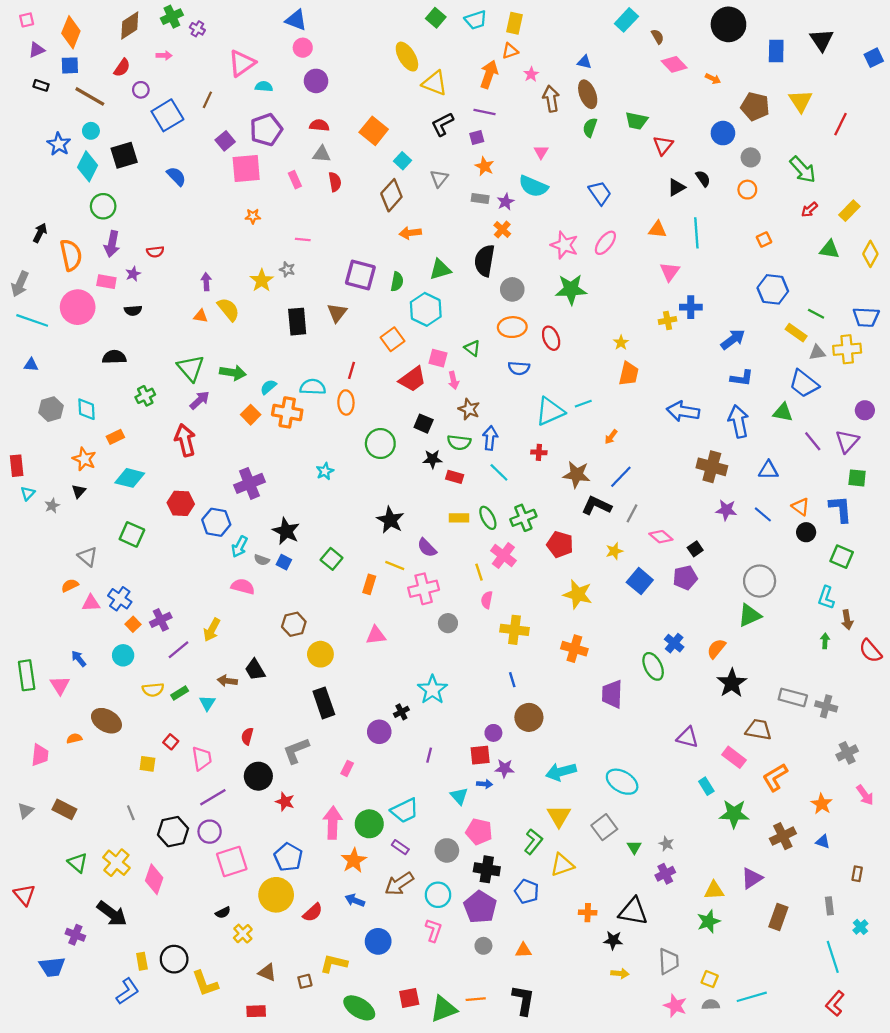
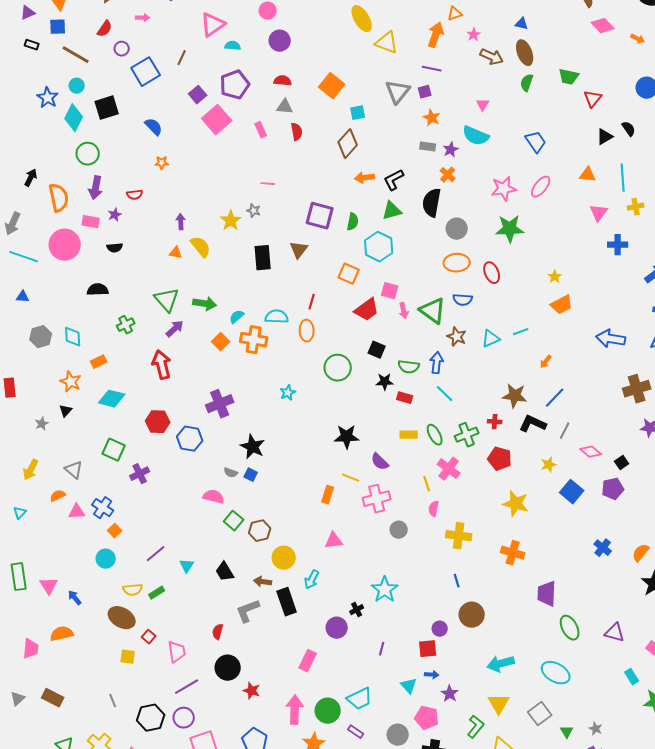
brown arrow: (551, 99) -> (492, 57), turned 125
black L-shape: (442, 124) -> (394, 180), moved
cyan square: (402, 161) -> (358, 113), turned 35
pink square: (246, 169) -> (217, 120), turned -36
gray triangle: (439, 179) -> (398, 92), moved, size x1.5
orange star: (253, 216) -> (162, 163), moved
pink star: (564, 245) -> (504, 189), turned -30
yellow cross: (668, 320) -> (636, 207), moved
orange square: (393, 339) -> (349, 274), turned -30
green triangle: (472, 348) -> (433, 311), moved, size x1.8
orange trapezoid: (629, 374) -> (562, 305), turned 50
brown star: (469, 409) -> (457, 337), moved
cyan triangle: (550, 411) -> (491, 339), size x0.7
red cross: (539, 452) -> (495, 422), moved
brown cross: (712, 467) -> (637, 389), turned -32
cyan triangle: (28, 493) -> (20, 513), moved
black star: (390, 520) -> (347, 437), turned -30
cyan arrow: (240, 547) -> (312, 580), moved
green square: (332, 559) -> (234, 521), moved
purple cross: (161, 620) -> (140, 474), moved
yellow arrow: (212, 630) -> (31, 470), moved
blue arrow: (79, 659) -> (75, 598), moved
green ellipse: (653, 666) -> (570, 628), moved
brown arrow: (227, 681) -> (263, 582), moved
cyan triangle: (207, 703) -> (187, 566), moved
brown ellipse: (106, 721) -> (122, 618), moved
orange semicircle: (74, 738) -> (62, 634), size x1.6
gray L-shape: (296, 751) -> (248, 611), moved
pink rectangle: (347, 768) -> (308, 661), size x1.5
purple star: (505, 768) -> (450, 694), moved, turned 30

